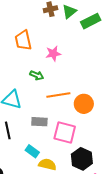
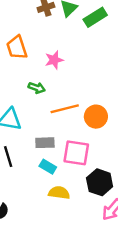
cyan rectangle: (32, 151) -> (48, 167), moved

